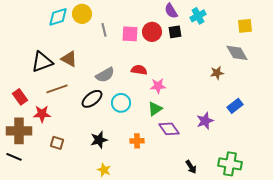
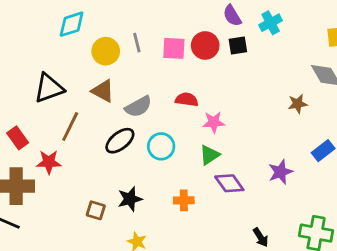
yellow circle: (82, 14) -> (106, 51), moved
brown triangle: (69, 59) -> (103, 91), moved
brown line: (57, 89) -> (70, 126), turned -45
brown square: (57, 143) -> (96, 210), moved

